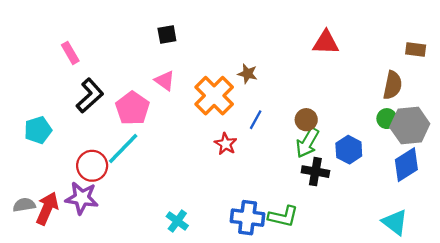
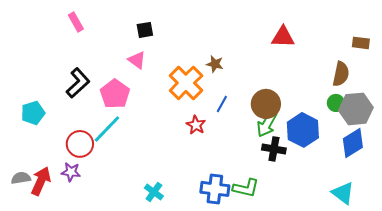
pink rectangle: (70, 53) -> (76, 22), moved
pink triangle: (165, 81) -> (137, 60), moved
brown circle: (306, 120) -> (266, 104), size x1.5
blue hexagon: (349, 150) -> (303, 130), size x1.4
purple star: (82, 198) -> (71, 172), size x0.7

